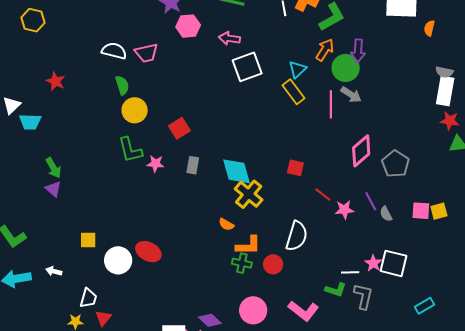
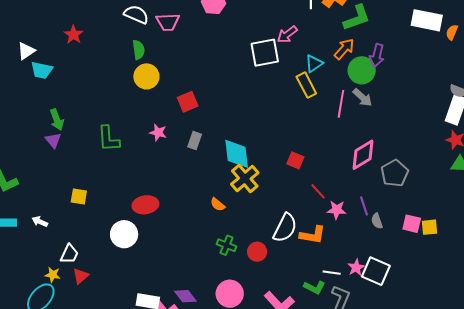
orange semicircle: (429, 28) -> (452, 32), moved
pink arrow: (229, 38) -> (287, 34), moved, turned -55
green L-shape: (130, 150) -> (108, 139), moved
orange L-shape: (248, 246) -> (313, 235), moved
red ellipse: (148, 252) -> (145, 205), moved, turned -45
white circle: (118, 260) -> (124, 234), moved

